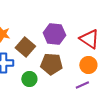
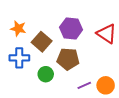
orange circle: (88, 65) -> (106, 85), moved
purple line: (82, 85) -> (84, 85), moved

